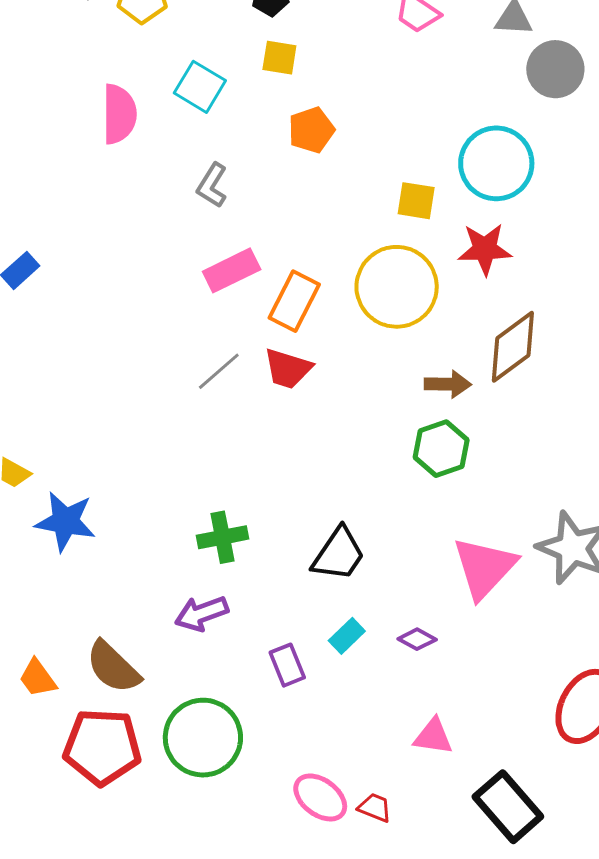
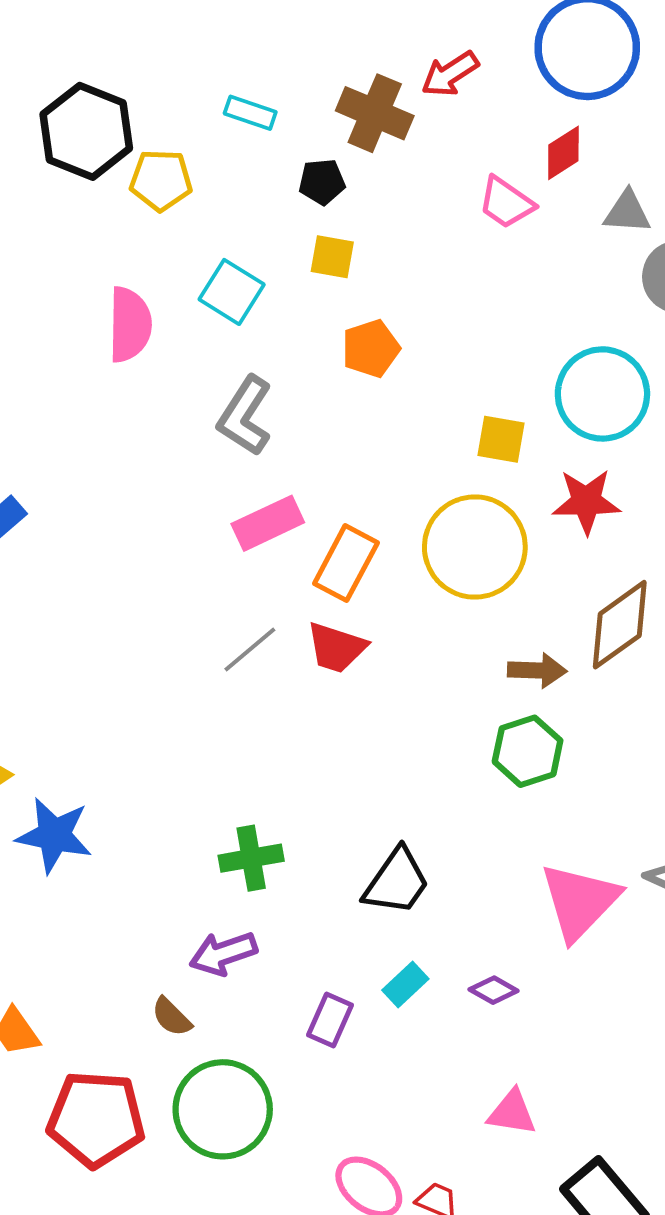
gray L-shape: (212, 185) -> (245, 416), size x1.4
purple rectangle: (287, 665) -> (330, 1020), turned 45
brown semicircle: (113, 667) -> (172, 1017), moved, size x0.6

